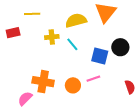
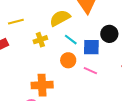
cyan line: (72, 44) -> (71, 40), moved
pink line: (93, 79) -> (90, 71), turned 56
orange circle: (73, 85) -> (68, 60), moved

